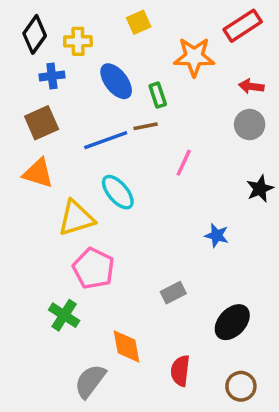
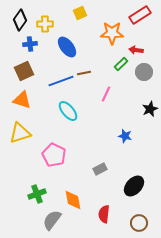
red arrow: (251, 86) -> (136, 50), moved
green rectangle: (158, 95) -> (121, 64), moved, turned 64
yellow triangle: (76, 218) -> (20, 133), moved
green cross: (64, 315) -> (37, 194), moved, turned 36

